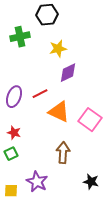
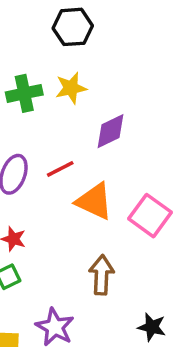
green cross: (20, 37) -> (24, 93), moved
yellow star: (58, 49) -> (71, 88), moved

